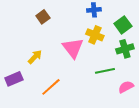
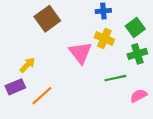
brown square: (43, 17) -> (47, 19), size x1.6
yellow arrow: (35, 57) -> (27, 65), moved
orange line: (51, 87) -> (42, 96), moved

